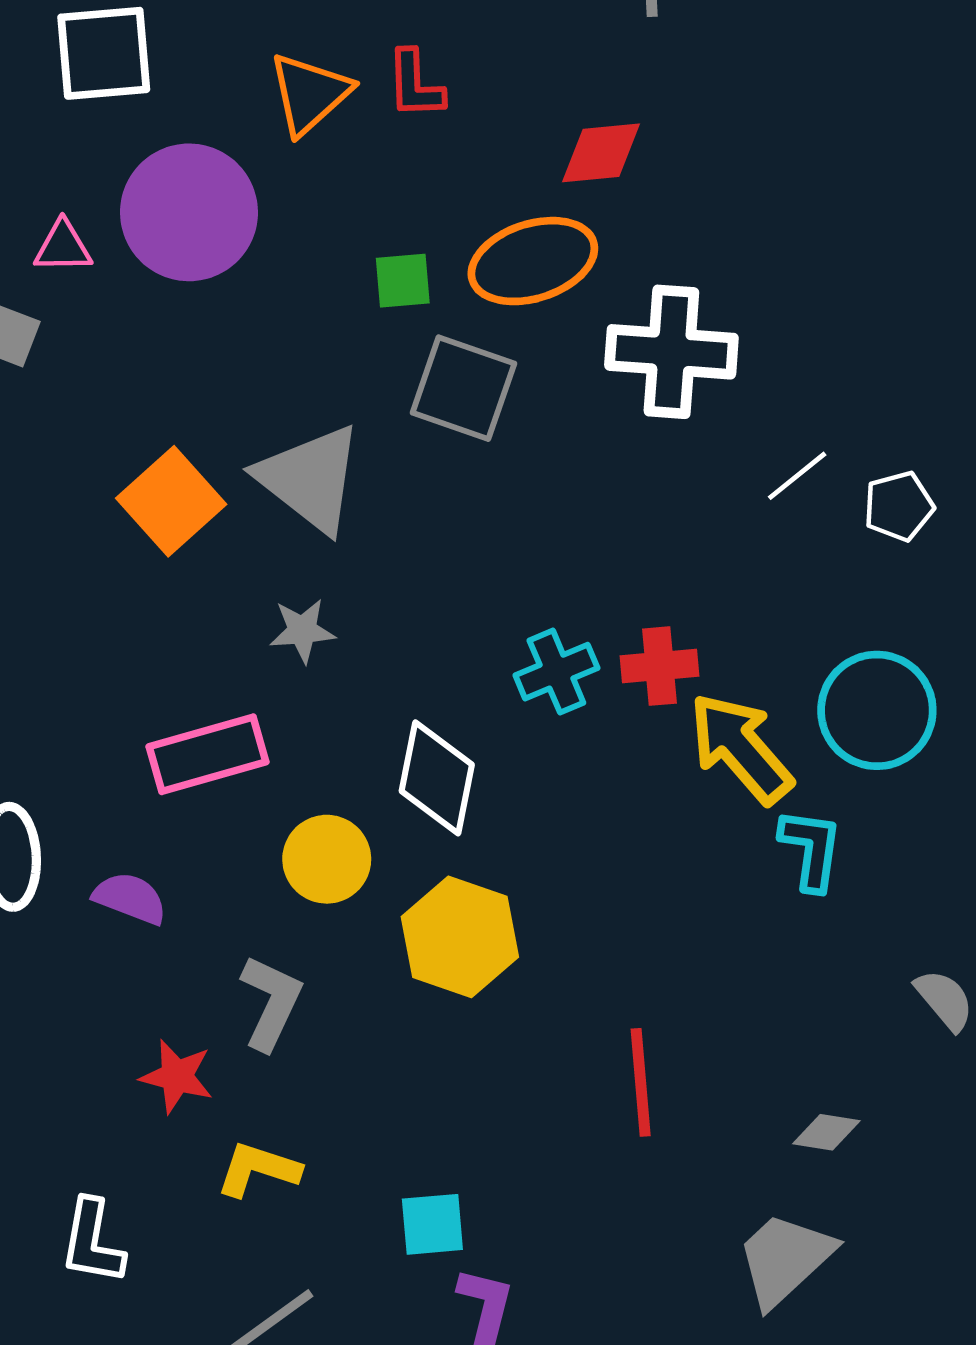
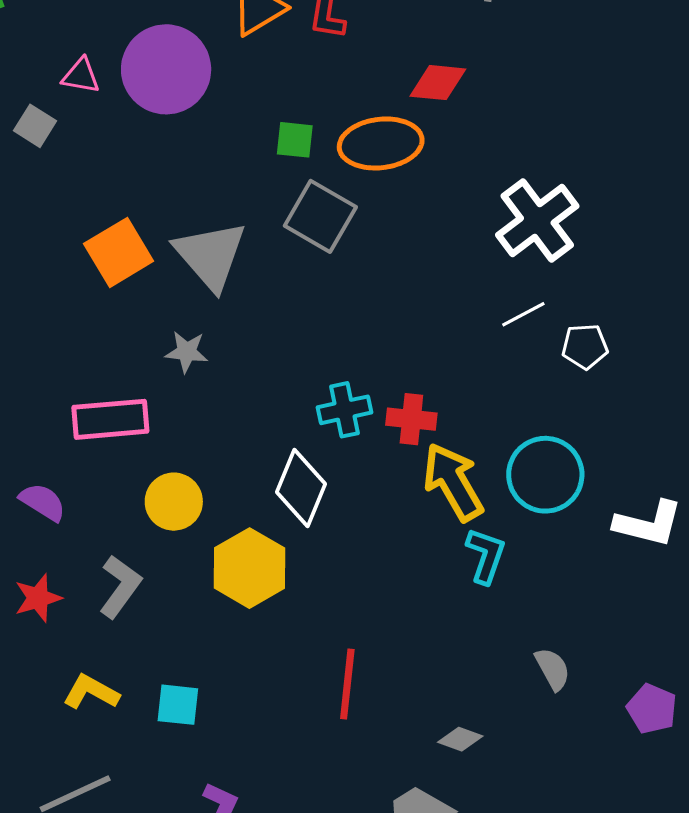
white cross: (671, 352) -> (537, 221), moved, turned 38
white diamond: (437, 778) -> (301, 488), moved
red star: (177, 1076) -> (38, 598), moved, turned 30
cyan square: (432, 1224) -> (178, 705), moved

